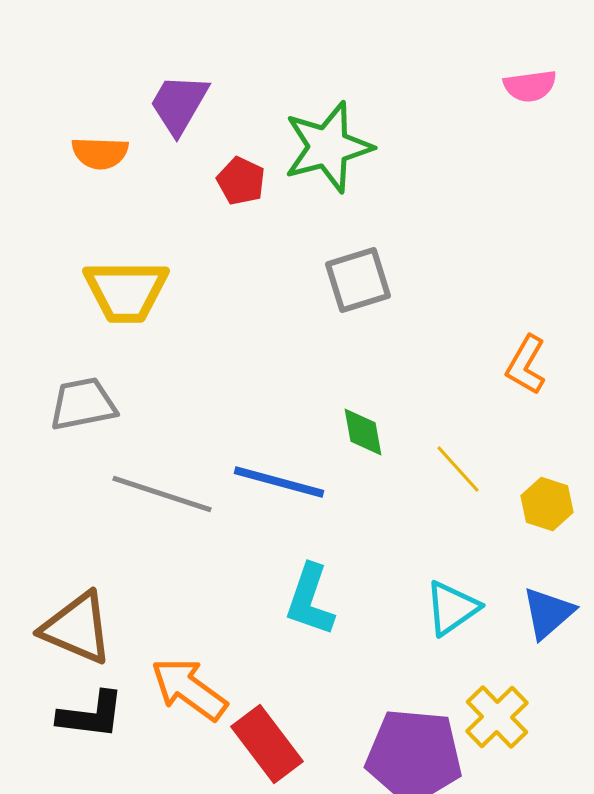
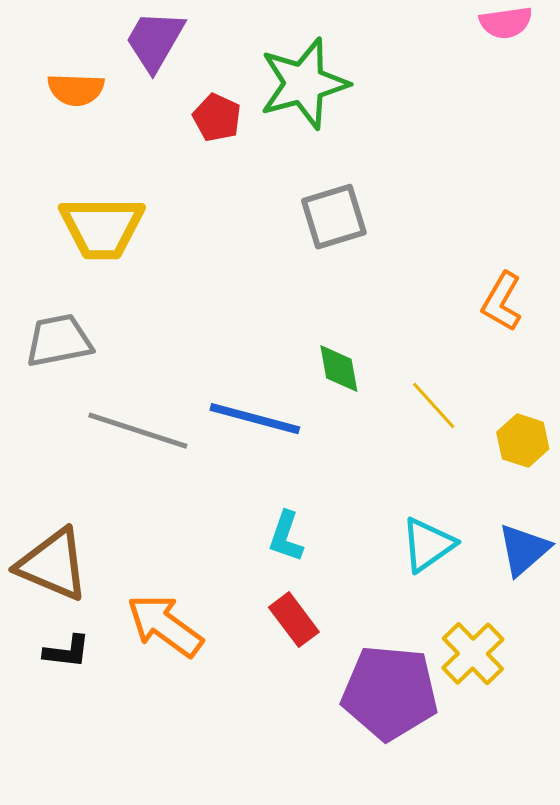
cyan L-shape: (310, 600) -> (286, 537), size x0.7
black L-shape: (91, 715) -> (67, 652), size x0.7
red rectangle: (267, 744) -> (294, 620), moved, size x0.7

